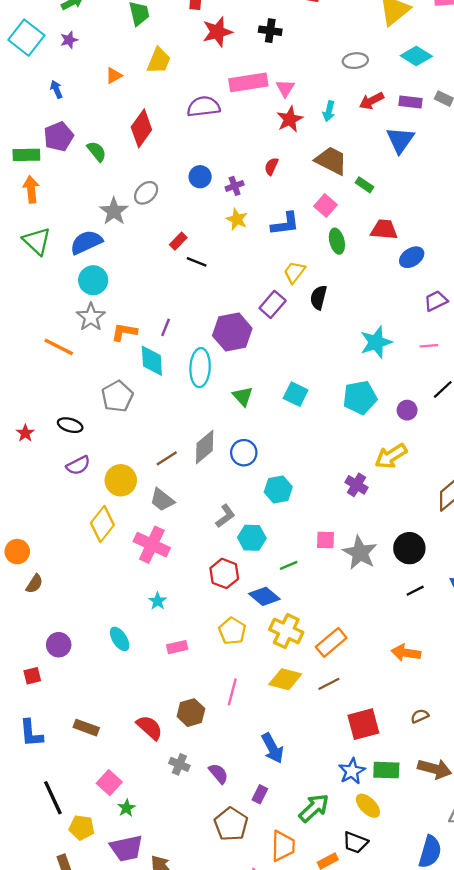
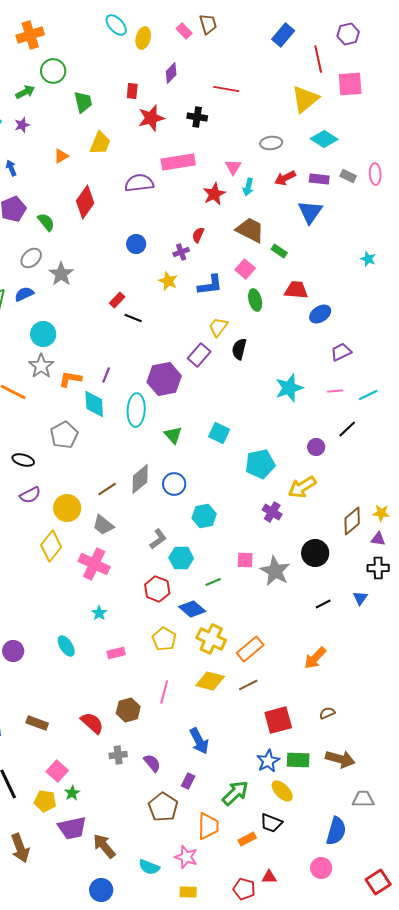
pink triangle: (285, 88) -> (233, 167), moved
purple cross: (235, 186) -> (181, 252), moved
gray ellipse: (146, 193) -> (31, 258), moved
blue semicircle: (86, 242) -> (24, 294), moved, size x0.7
cyan pentagon: (360, 398) -> (260, 464), moved
black circle: (409, 548) -> (315, 553), moved
orange arrow: (406, 653) -> (315, 658), turned -55
gray cross: (179, 764) -> (118, 755), turned -30
yellow pentagon: (82, 828) -> (45, 801), moved

